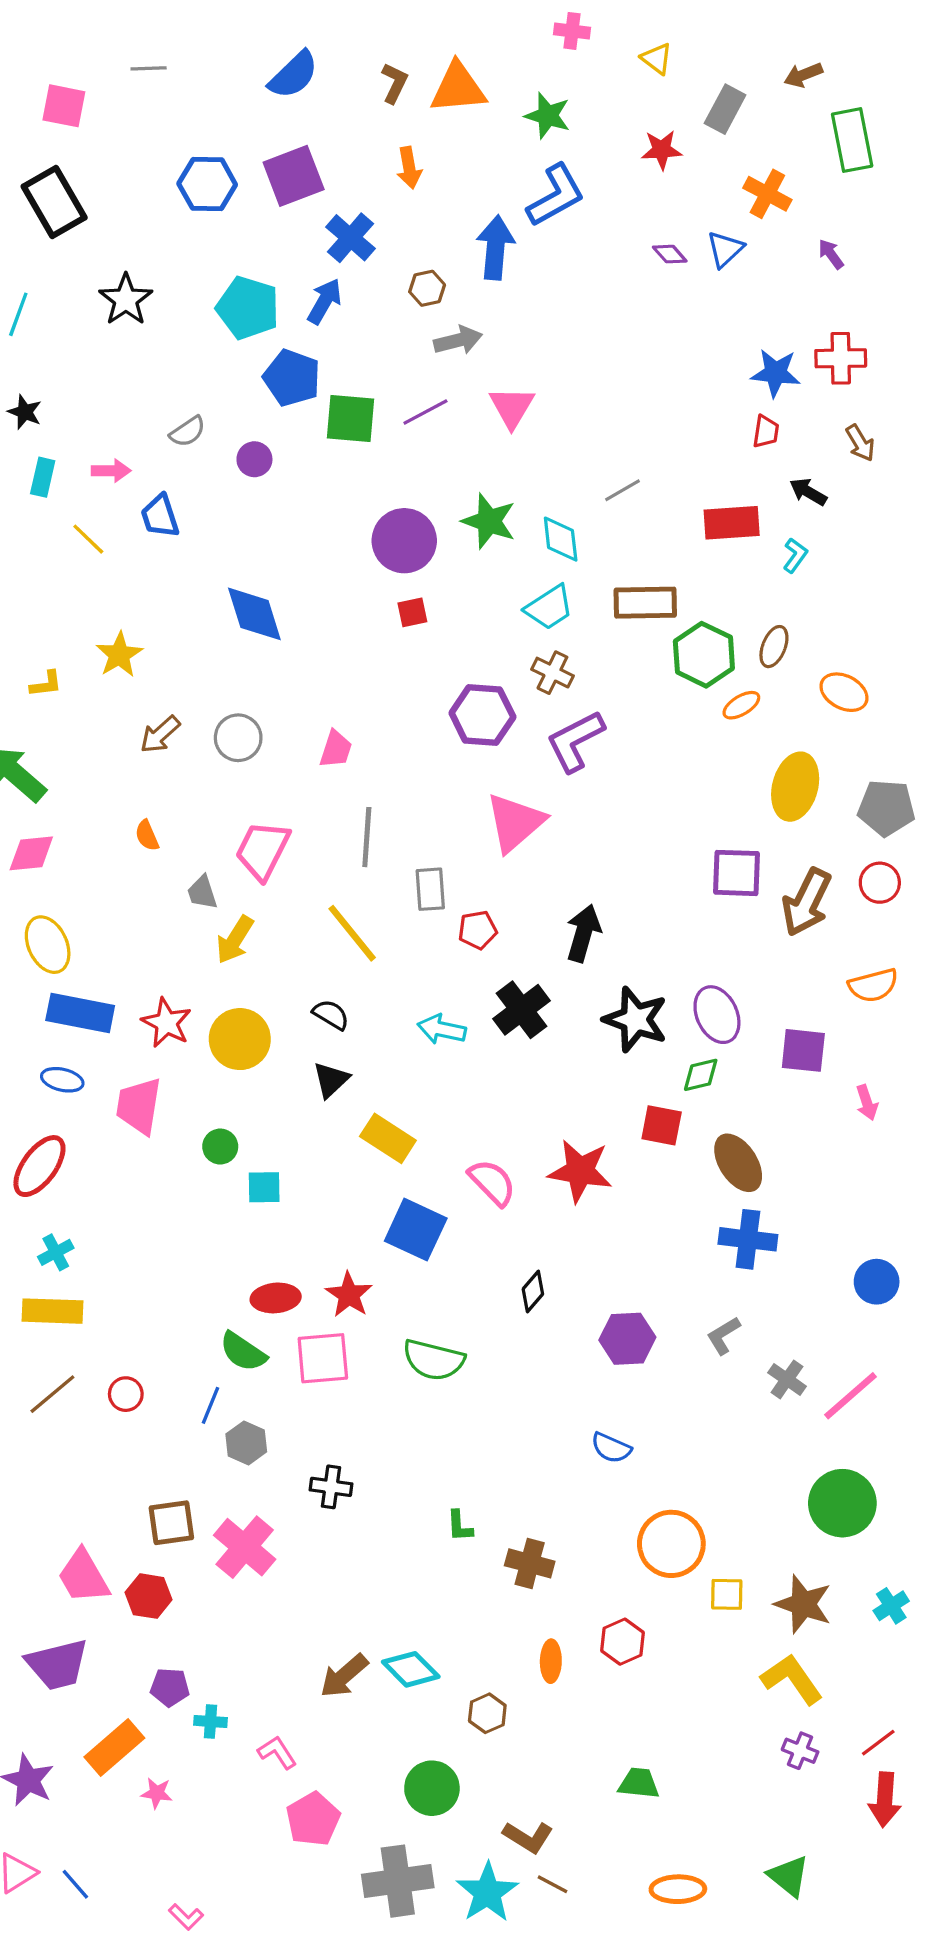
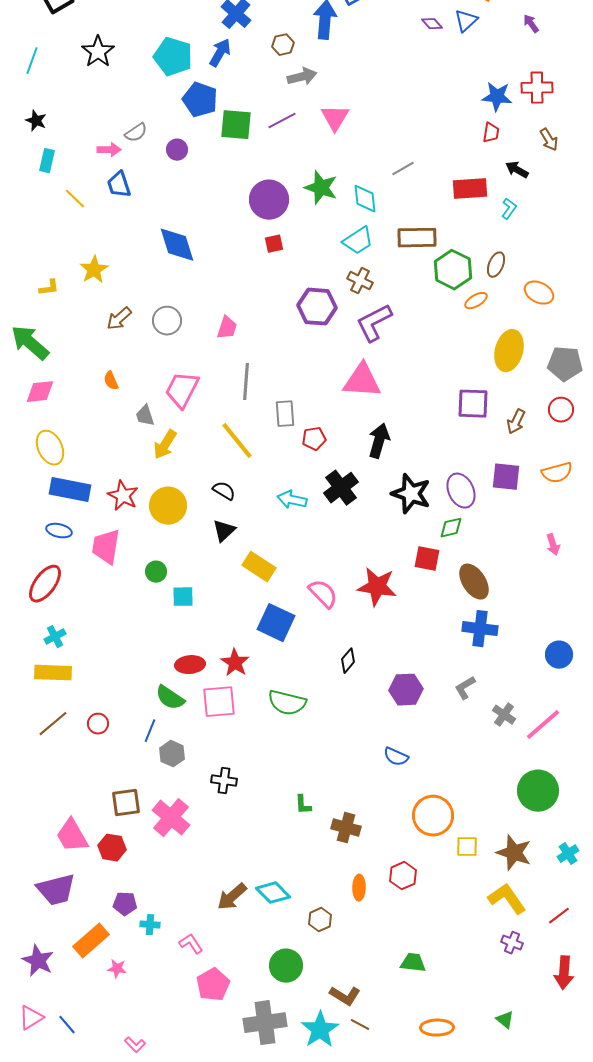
pink arrow: (111, 471) -> (109, 150), moved
pink triangle: (515, 822) -> (362, 381), moved, turned 45
brown arrow: (807, 902) -> (516, 422), size x0.6
purple square: (803, 1050) -> (506, 477), moved
red line: (878, 1743) -> (559, 916), moved
green triangle: (789, 1876) -> (505, 1020), size x0.7

